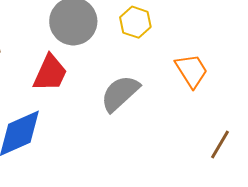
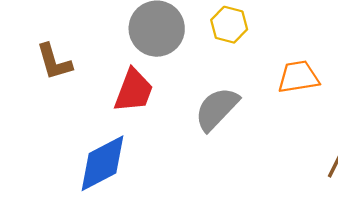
orange trapezoid: (192, 71) -> (298, 77), turned -63

